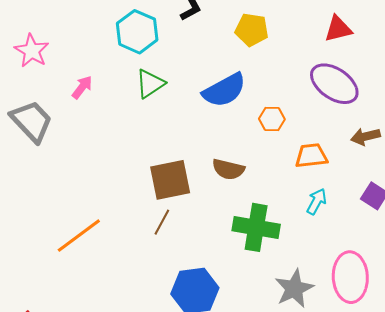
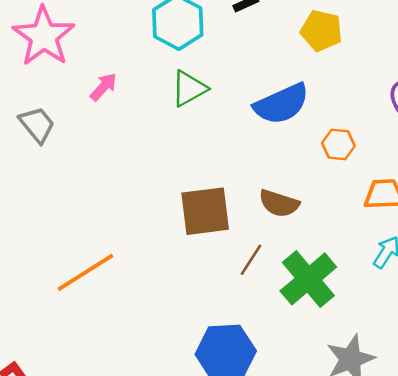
pink star: (32, 51) -> (44, 36), size x1.4
gray trapezoid: (32, 121) -> (37, 125), size x0.7
brown line: (162, 222) -> (251, 260), moved
green cross: (256, 227) -> (308, 279), turned 36

